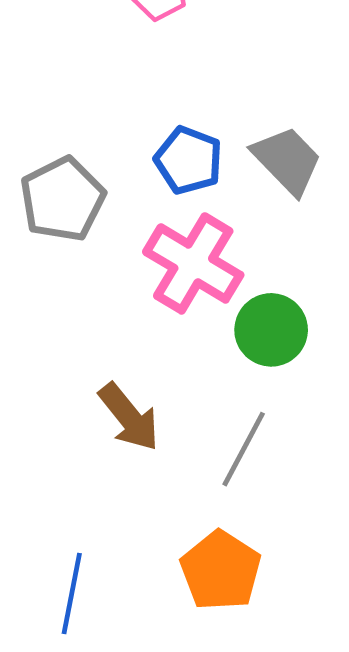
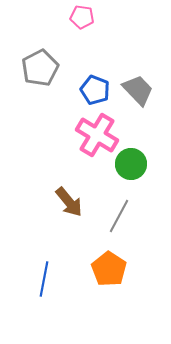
gray pentagon: (63, 199) -> (40, 68), moved

